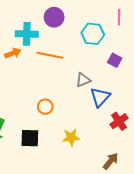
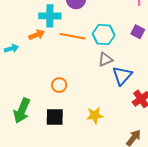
cyan hexagon: (93, 34) -> (104, 34), moved
purple square: (115, 60) -> (138, 32), moved
orange circle: (45, 107) -> (59, 85), moved

